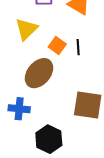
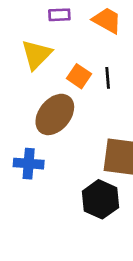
black hexagon: (49, 139) -> (100, 199), moved

